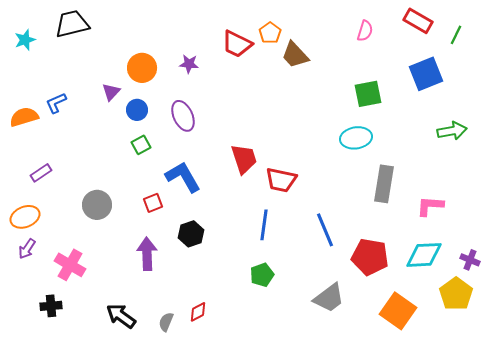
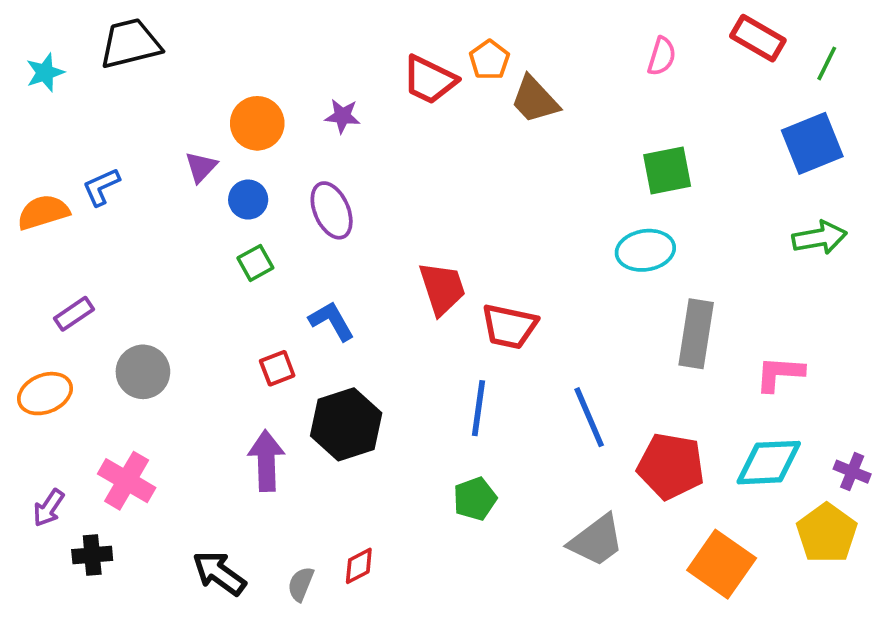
blue square: (426, 74) -> (812, 143), moved
blue L-shape: (183, 177) -> (332, 321), size x0.7
gray circle: (97, 205) -> (143, 372), moved
black hexagon: (191, 234) -> (346, 424), size x1.5
purple arrow: (27, 249) -> (49, 508), moved

